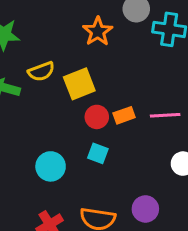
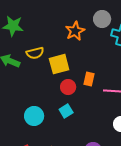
orange rectangle: (124, 115) -> (89, 79), moved, turned -64
cyan square: (98, 153) -> (66, 111), turned 32

